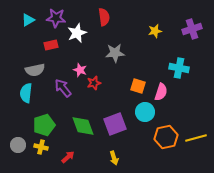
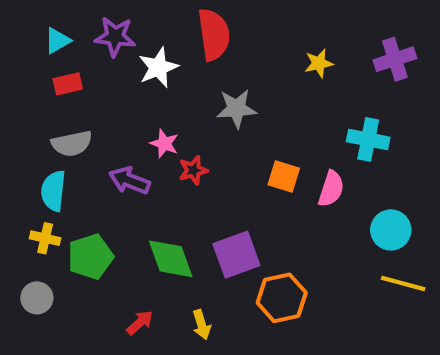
red semicircle: (104, 17) -> (214, 35), size x1.4
red rectangle: (51, 45) -> (68, 84), moved
purple arrow: (63, 88) -> (129, 181), turned -30
cyan circle: (145, 112) -> (391, 230), moved
orange hexagon: (166, 137) -> (282, 298), moved
yellow line: (196, 138) -> (403, 283), turned 30
yellow cross: (41, 147) -> (45, 238), moved
yellow arrow: (114, 158) -> (201, 325), moved

